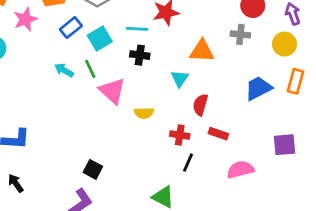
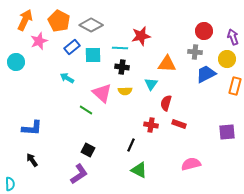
cyan square: (100, 39) -> (93, 55), turned 30
green line: (90, 69) -> (86, 110), moved, turned -32
blue trapezoid: (258, 88) -> (206, 74), moved
yellow semicircle: (144, 113) -> (125, 91), moved
black line: (188, 163) -> (131, 145), moved
pink semicircle: (240, 169) -> (191, 164), moved

